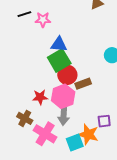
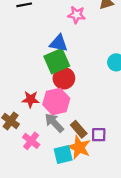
pink star: (43, 20) -> (77, 15), moved
brown rectangle: (83, 84) -> (79, 129), moved, turned 63
gray arrow: (64, 115) -> (54, 123), turned 126
pink cross: (45, 134) -> (31, 141), size x0.7

